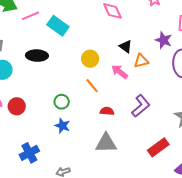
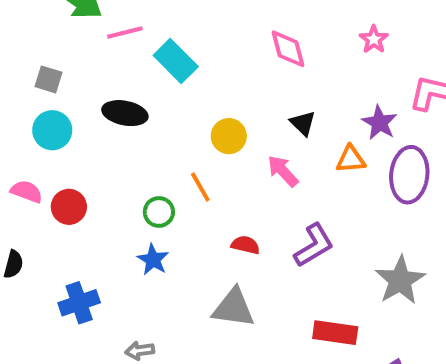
orange triangle: (141, 61) -> (351, 159), moved
orange line: (92, 86) -> (200, 187), moved
red rectangle: (158, 147) -> (335, 333), turned 35

